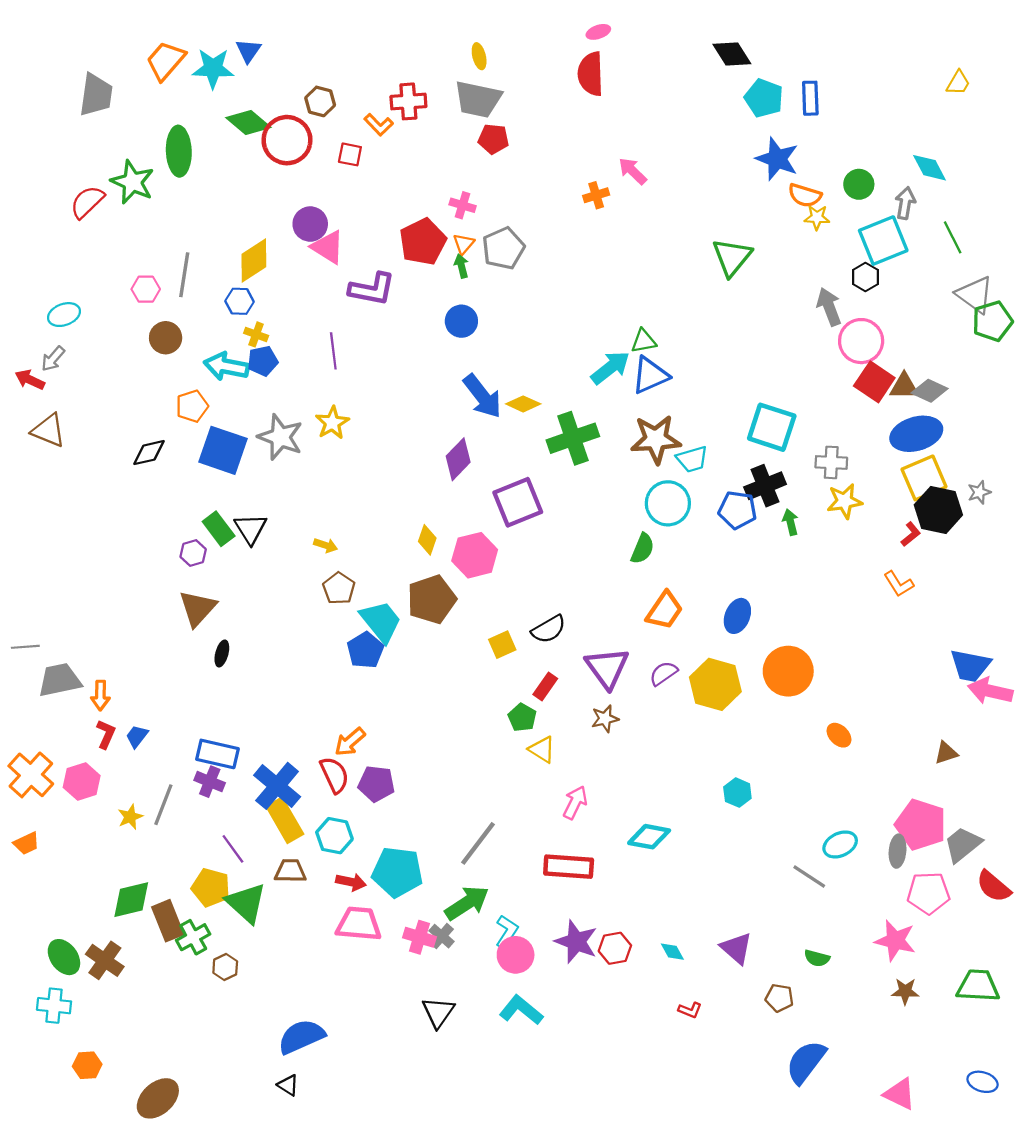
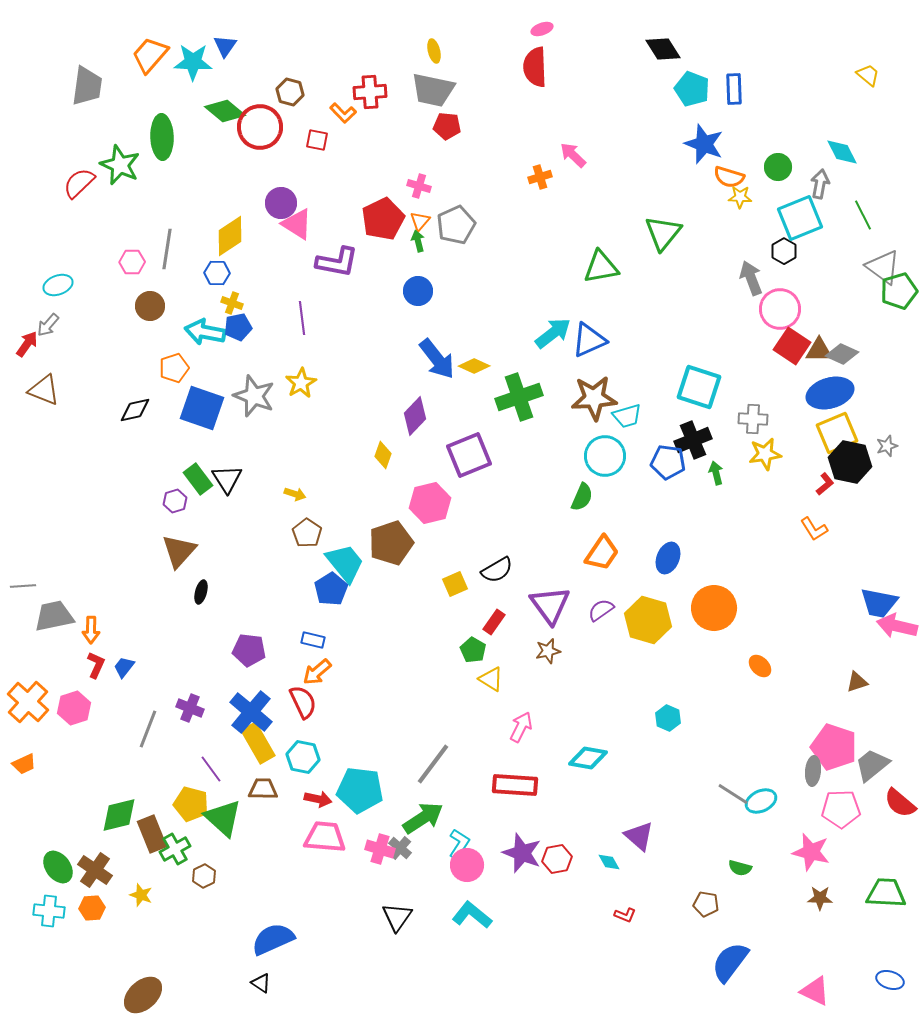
yellow trapezoid: (958, 83) -> (868, 75), turned -80
green triangle: (644, 341) -> (601, 267), moved, size x1.5
red arrow: (30, 380) -> (27, 344), turned 100
yellow diamond: (427, 540) -> (383, 455), moved
blue rectangle: (217, 754) -> (313, 640), moved, size x0.6
purple pentagon: (376, 784) -> (249, 650), moved
yellow star: (130, 817) -> (141, 895), moved, turned -30
cyan ellipse: (840, 844) -> (761, 801), moved
purple triangle: (736, 948) -> (639, 836), moved
orange hexagon: (87, 1065) -> (92, 908), moved

